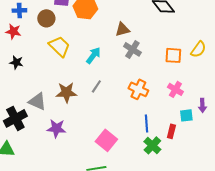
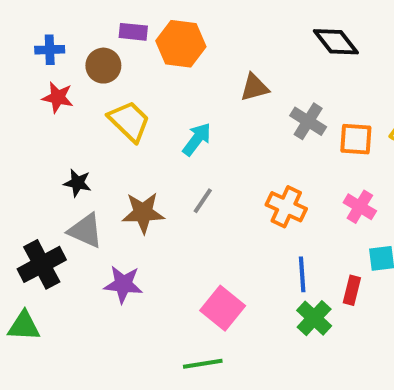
red star: (13, 31) -> (58, 97), moved
gray cross: (132, 49) -> (308, 121), moved
black star: (16, 62) -> (78, 183), moved

